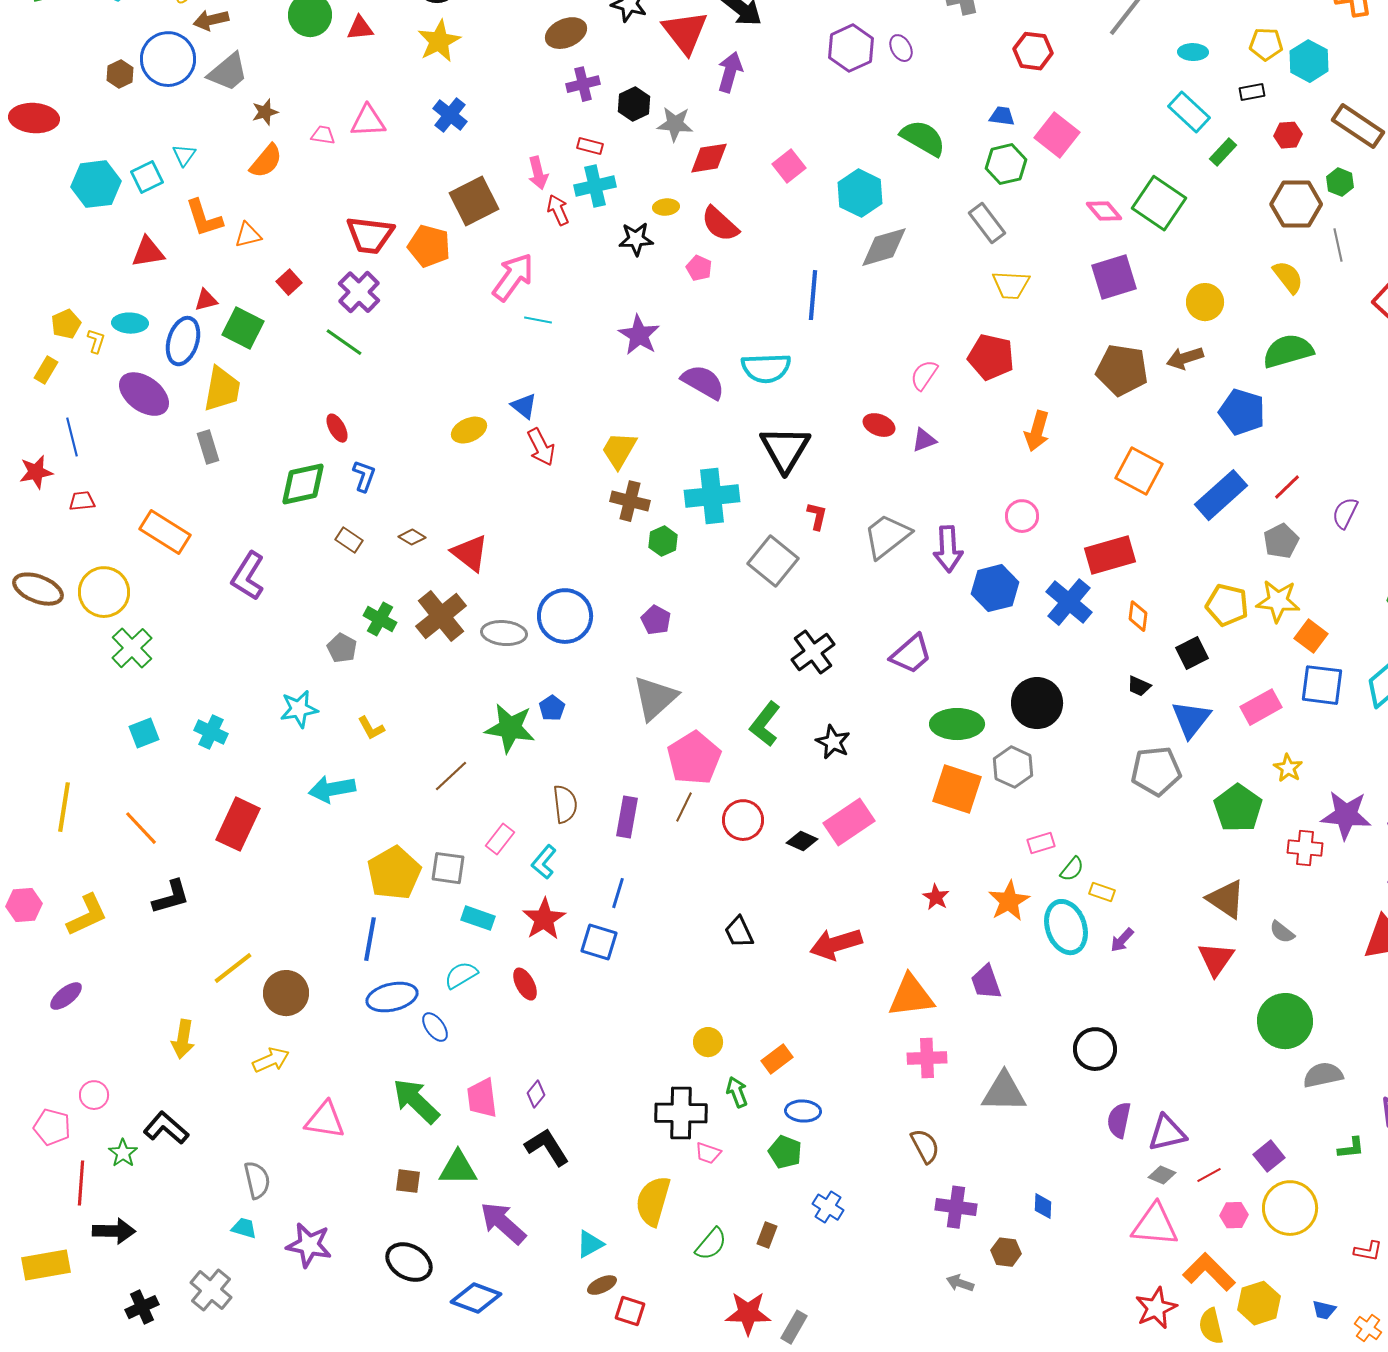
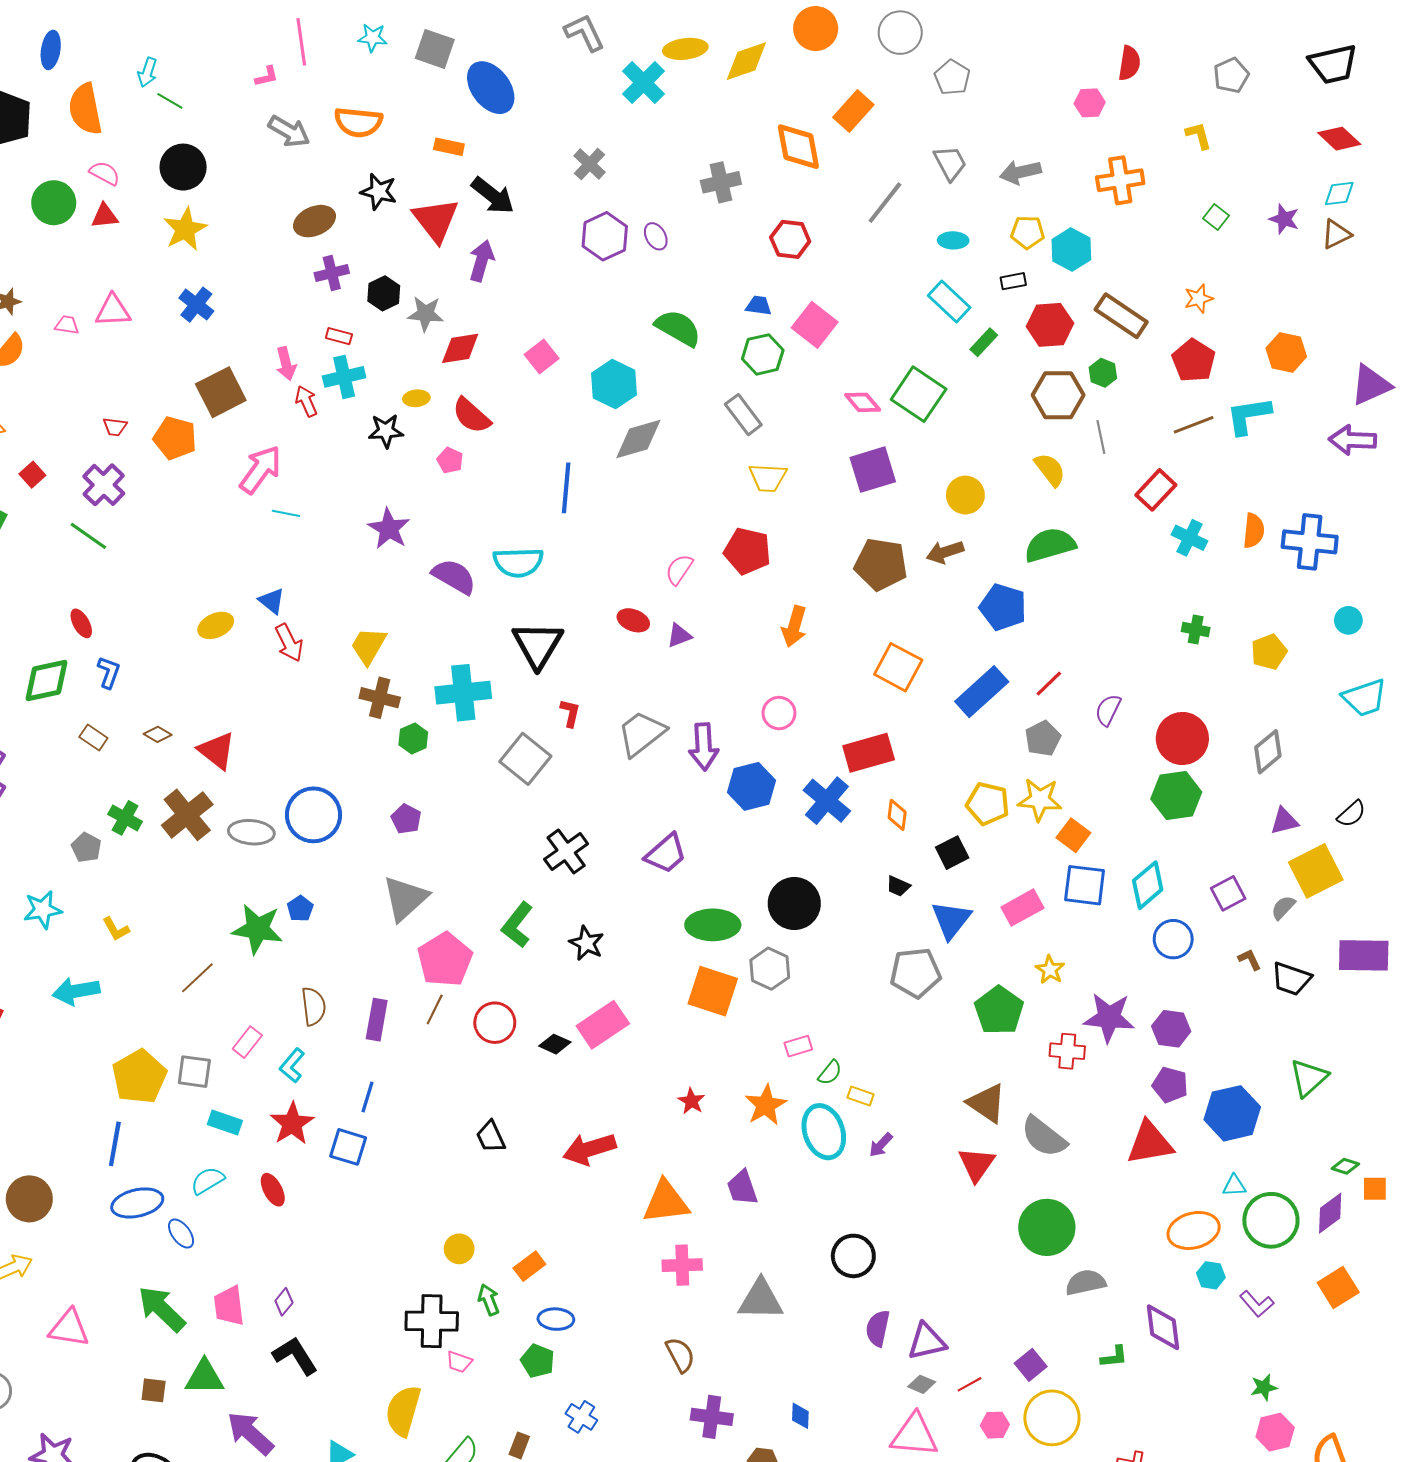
red hexagon: (1288, 135) -> (1050, 325), size x1.6
red trapezoid: (370, 235) -> (115, 427), size x0.5
gray semicircle: (1282, 932) -> (1044, 1137), size x1.8

